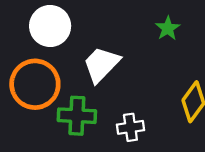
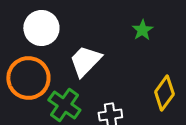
green cross: (77, 116) -> (64, 105), turned 32

